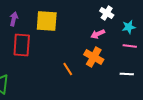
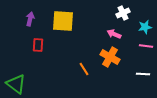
white cross: (107, 13) -> (123, 13), turned 32
pink arrow: (98, 34) -> (114, 34), turned 48
red rectangle: (22, 45) -> (38, 45), size x0.6

